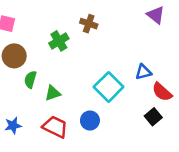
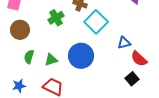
green semicircle: (30, 80) -> (29, 57), moved
cyan square: (109, 87) -> (96, 22), moved
blue circle: (90, 120) -> (81, 56), moved, size x1.6

